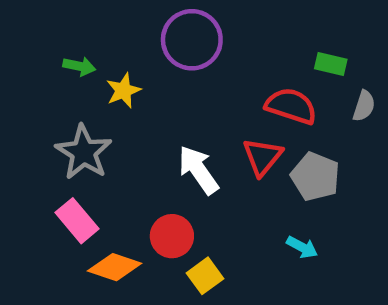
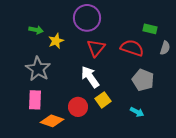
red triangle: (262, 157) -> (96, 48), moved
pink rectangle: (77, 221) -> (35, 100), turned 42
yellow square: (205, 276) -> (103, 100), moved

